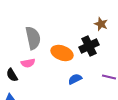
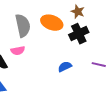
brown star: (101, 24) -> (78, 12), moved
orange ellipse: (62, 53) -> (52, 23), moved

